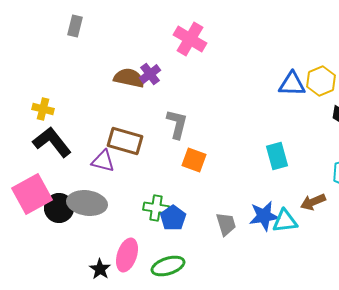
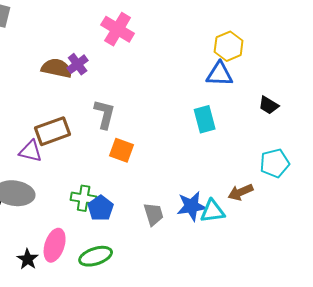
yellow hexagon: (321, 81) -> (229, 46), moved
brown rectangle: (125, 141) -> (53, 131), turned -36
cyan rectangle: (277, 156) -> (205, 119), moved

